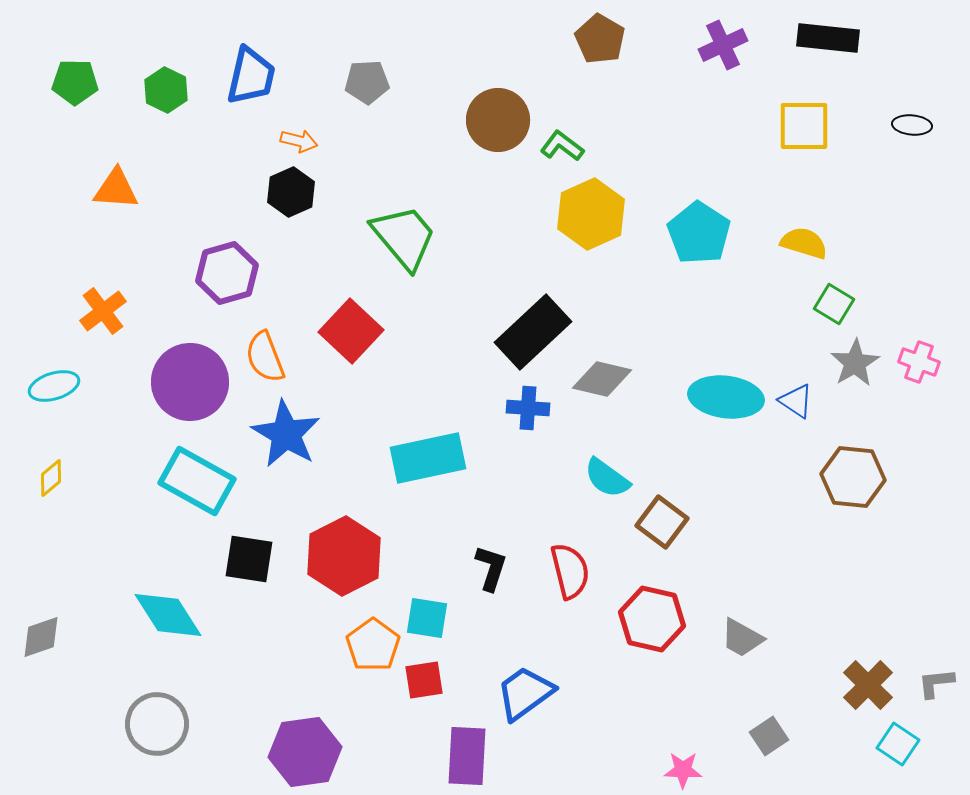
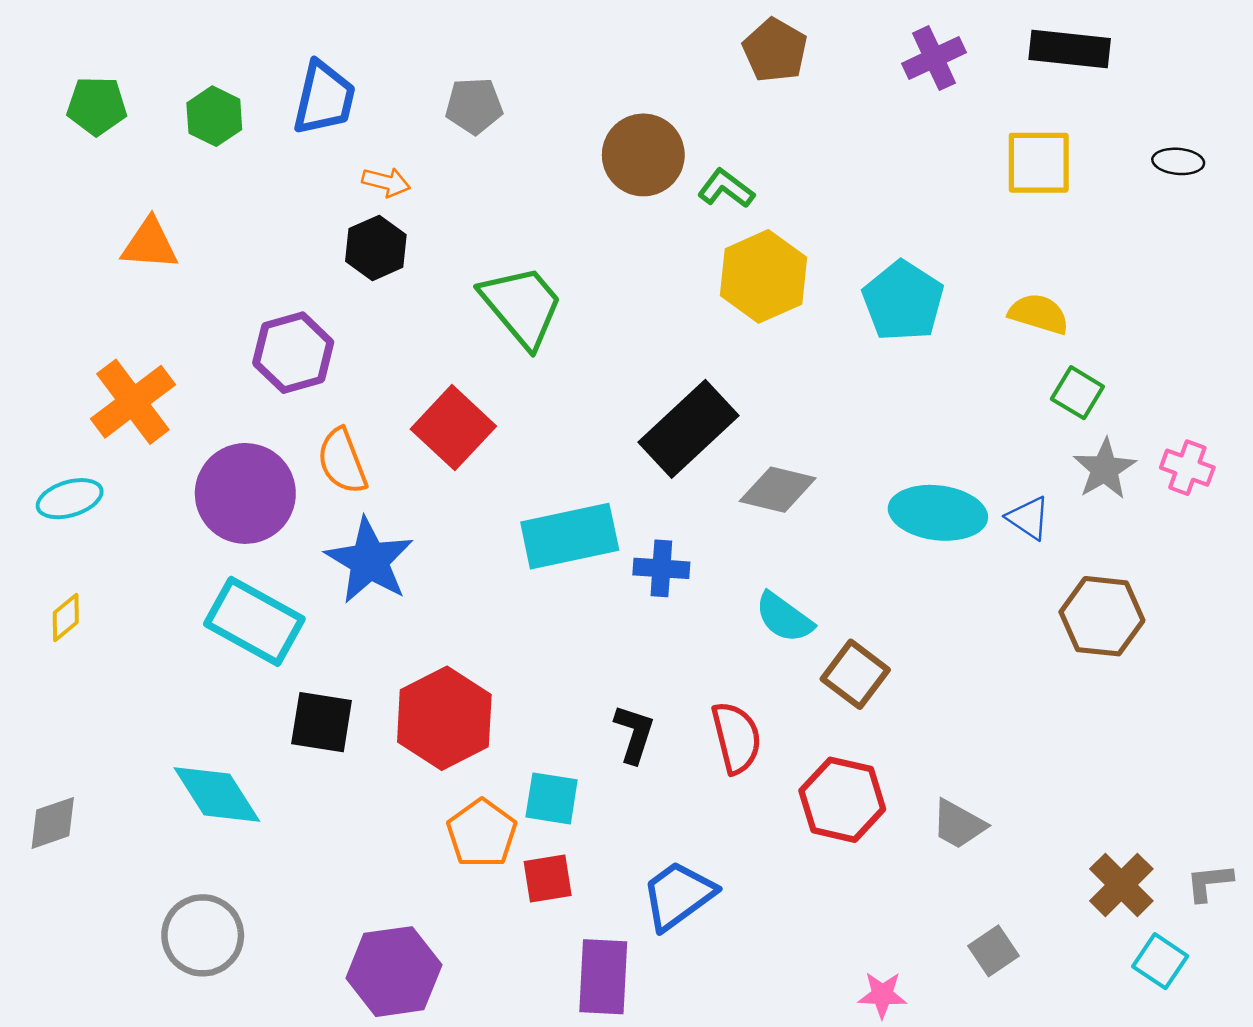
orange cross: (103, 311) -> (133, 402), size x1.4
blue cross: (528, 408) -> (661, 568), moved
cyan rectangle: (428, 458) -> (570, 536), moved

